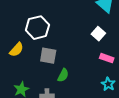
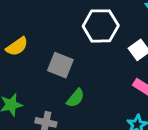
white hexagon: (37, 28) -> (101, 26), moved

